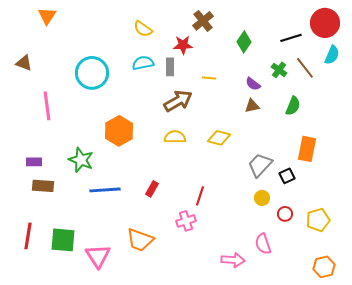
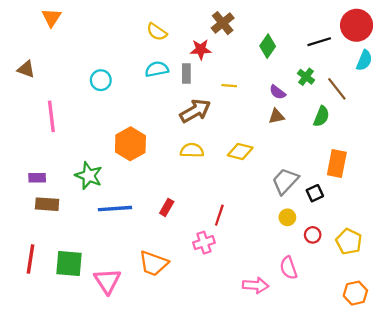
brown line: (305, 68) -> (337, 89), moved
cyan circle: (92, 73) -> (101, 80), size x0.6
yellow pentagon: (318, 220) -> (349, 241), turned -30

